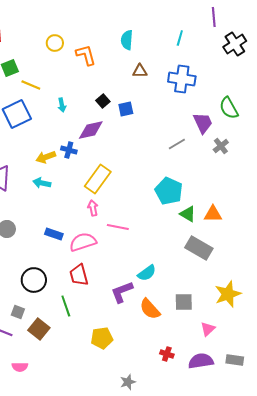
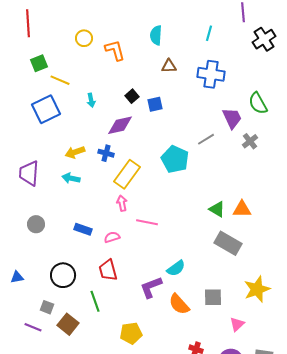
blue cross: (69, 150) -> (106, 153), moved
cyan pentagon: (169, 191) -> (175, 159), moved
pink semicircle: (83, 242) -> (112, 237), size x0.6

